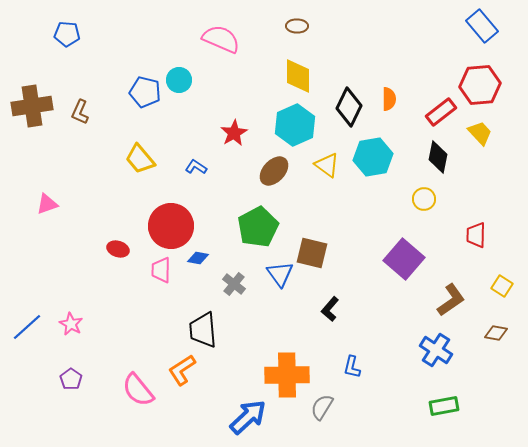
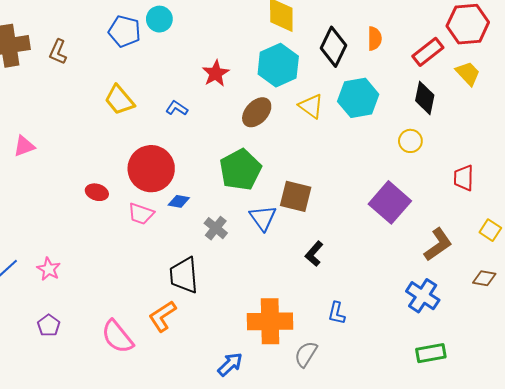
pink trapezoid: (161, 270) -> (141, 214), turned -72
blue arrow: (248, 417) -> (230, 364), size x0.7

